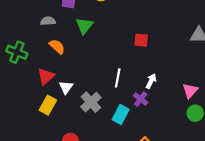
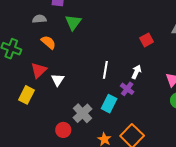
red square: (141, 40) -> (147, 40), moved, turned -32
gray cross: (91, 102) -> (83, 113), moved
yellow rectangle: (48, 105) -> (26, 95), moved

